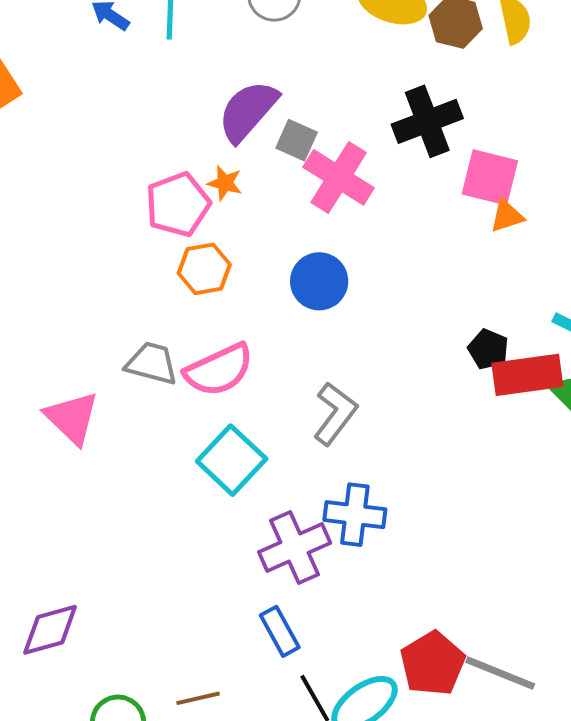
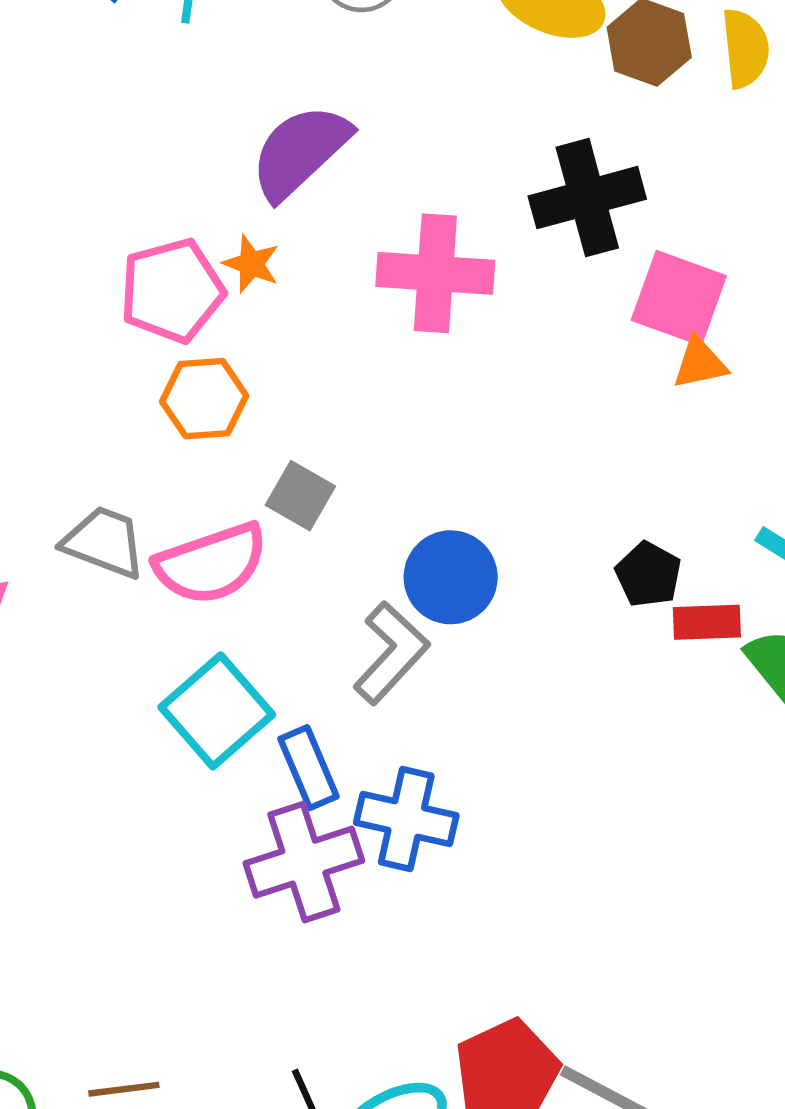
gray square: (297, 140) -> (300, 496), moved
pink cross: (339, 177) -> (435, 273), turned -34
blue circle: (319, 281) -> (451, 577), moved
red rectangle: (527, 375) -> (707, 622), size x0.6
blue rectangle: (280, 631) -> (308, 768), moved

